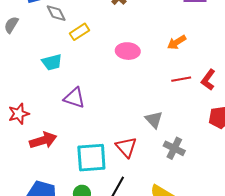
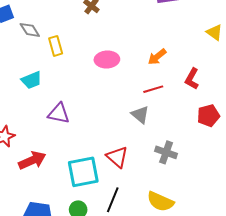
yellow rectangle: (79, 32) -> (56, 46), turned -66
orange arrow: (177, 42) -> (157, 57), moved
red line: (181, 79) -> (153, 89), moved
gray triangle: (154, 120) -> (140, 115), moved

